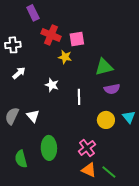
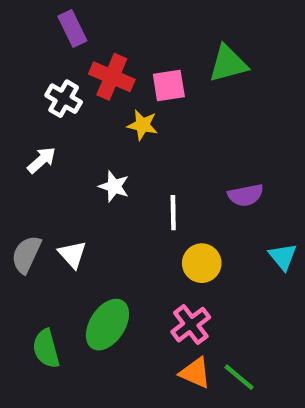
white cross: (13, 45) -> (64, 99), moved, turned 35
green triangle: (104, 67) -> (228, 64), moved
yellow circle: (106, 120) -> (202, 263), moved
green ellipse: (49, 148) -> (107, 325), turned 35

